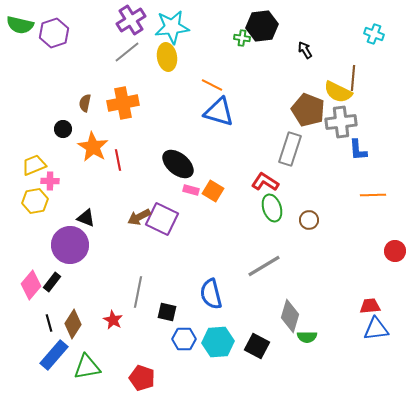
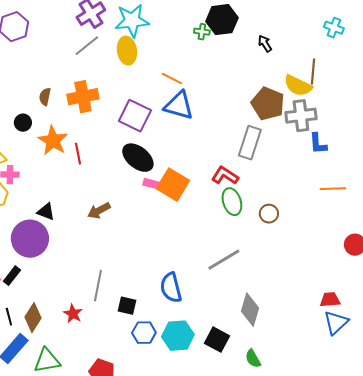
orange square: (213, 191) -> (173, 185), size x1.5
purple square: (162, 219) -> (135, 116), moved
blue triangle: (376, 329) -> (336, 323), turned -36
green semicircle: (307, 337) -> (253, 359), moved, turned 60

